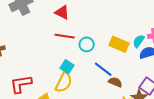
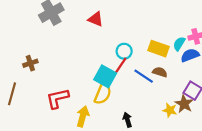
red line: (65, 36) -> (120, 67), moved, turned -60
cyan square: (67, 67) -> (105, 76), size x1.5
brown semicircle: (115, 82) -> (160, 72), moved

